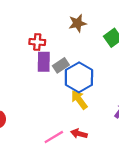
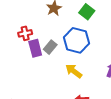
blue hexagon: (79, 77) -> (77, 40), moved

